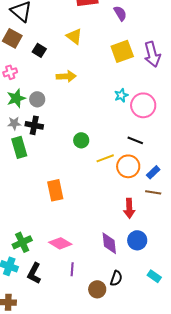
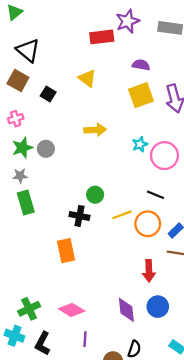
purple semicircle: (120, 13) -> (141, 65), moved, turned -49
yellow arrow: (66, 76) -> (95, 130), moved
black cross: (34, 125) -> (79, 216), moved

